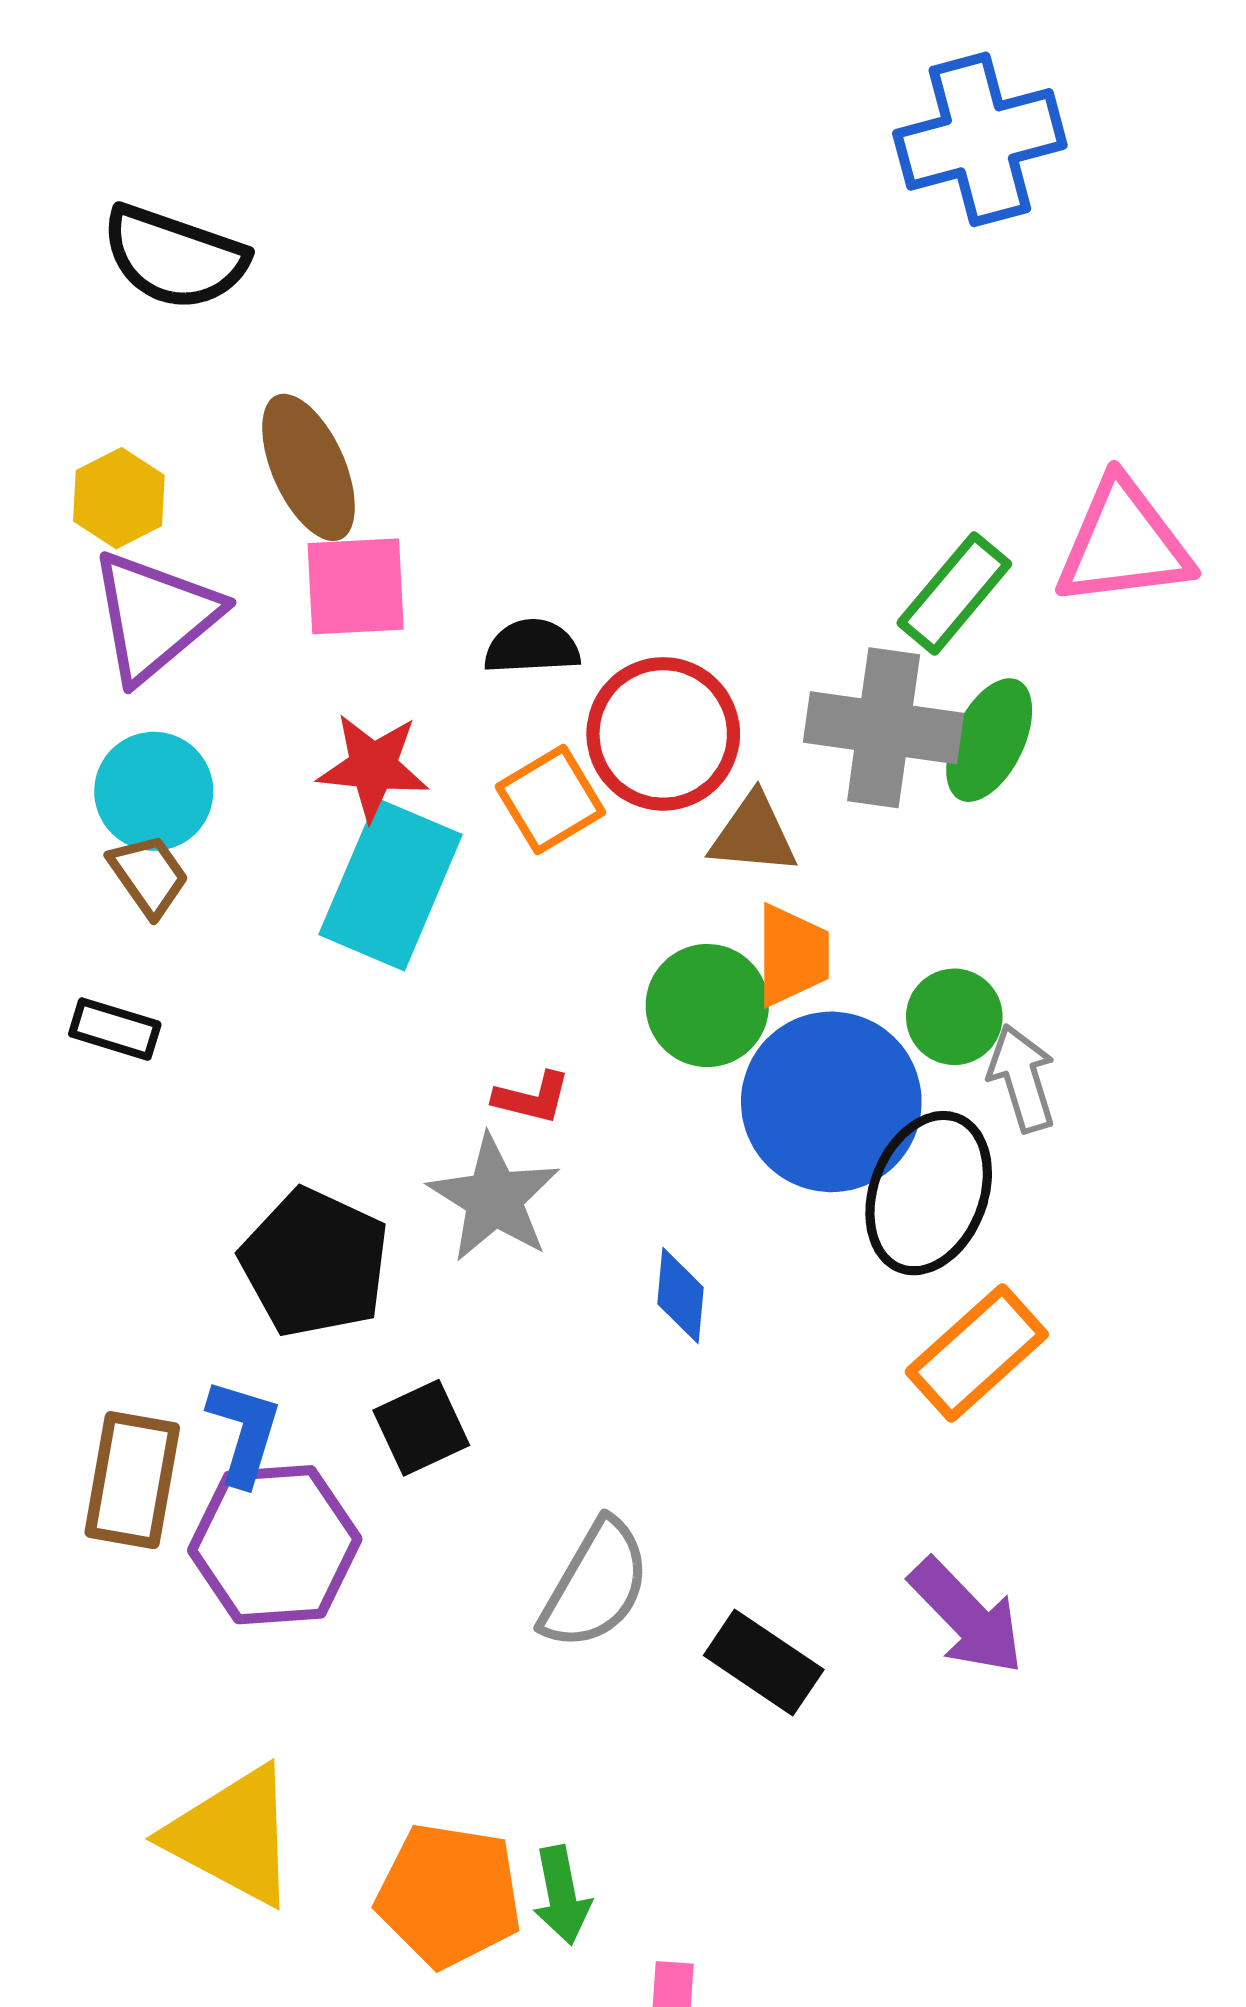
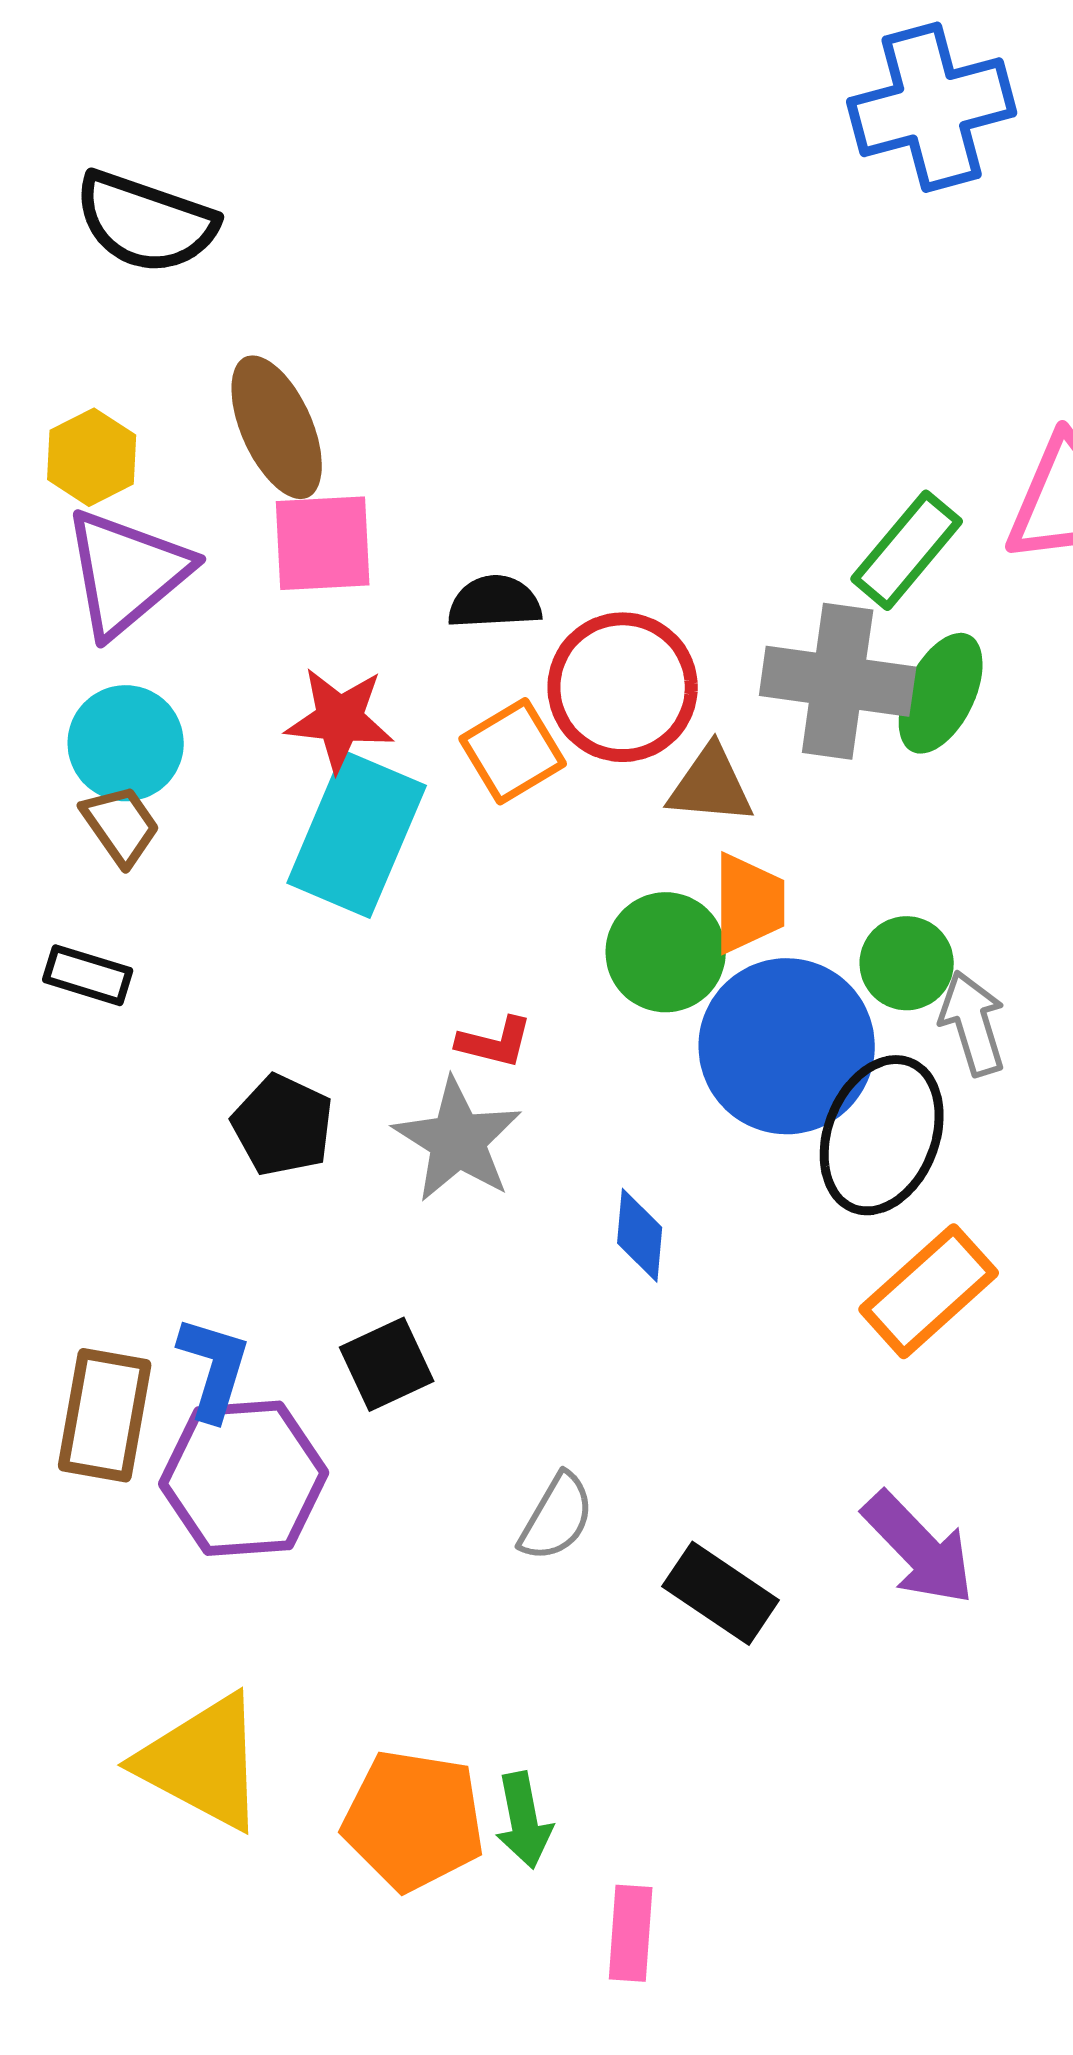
black pentagon: (315, 1263) -> (283, 1125), moved, size x0.7
gray semicircle: (596, 1585) -> (557, 1517), size x0.7

